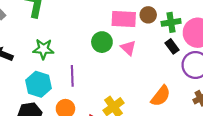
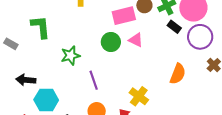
green star: (43, 49) -> (70, 56), moved
cyan hexagon: (38, 84) -> (46, 100), moved

